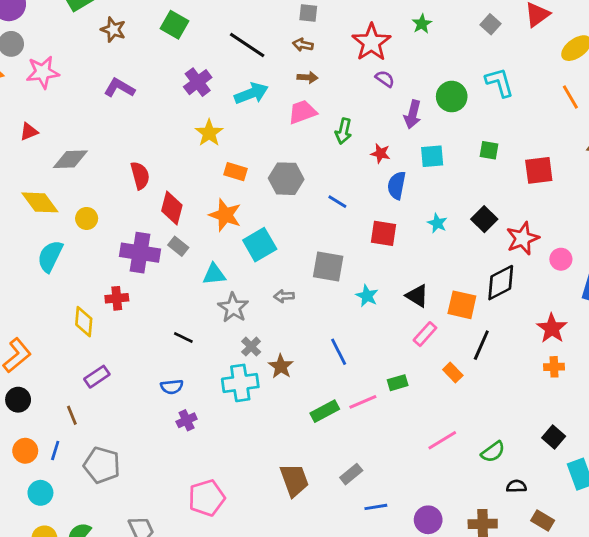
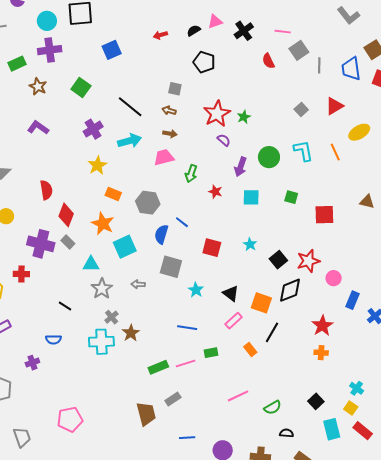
green star: (422, 24) -> (244, 117), moved
orange line: (570, 97) -> (335, 152), moved
blue semicircle: (397, 185) -> (161, 234), moved
black square: (484, 219) -> (278, 260), moved
blue line: (339, 352) -> (187, 328), moved, turned -60
purple cross: (187, 420) -> (32, 363), moved
gray rectangle: (351, 474) -> (173, 399), moved
brown trapezoid: (294, 480) -> (146, 414), moved

